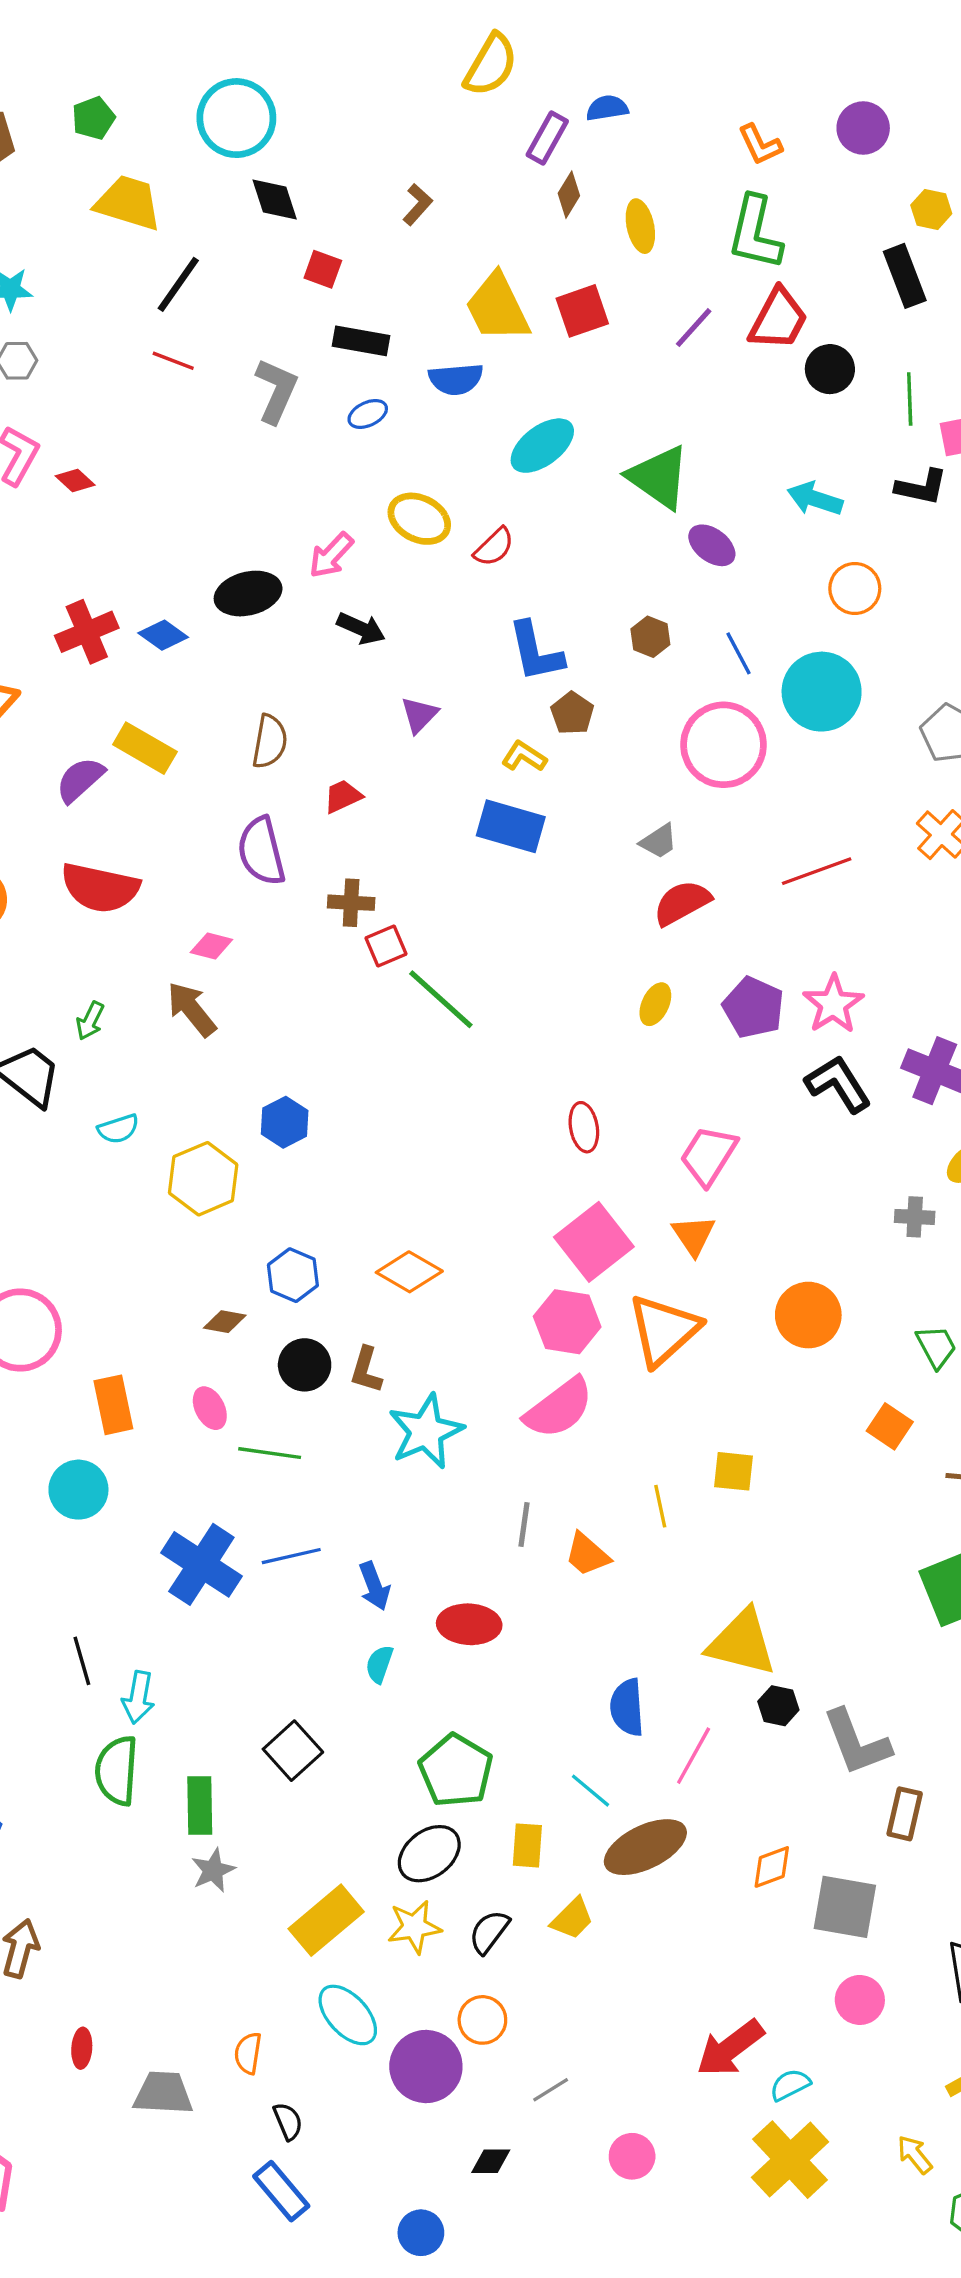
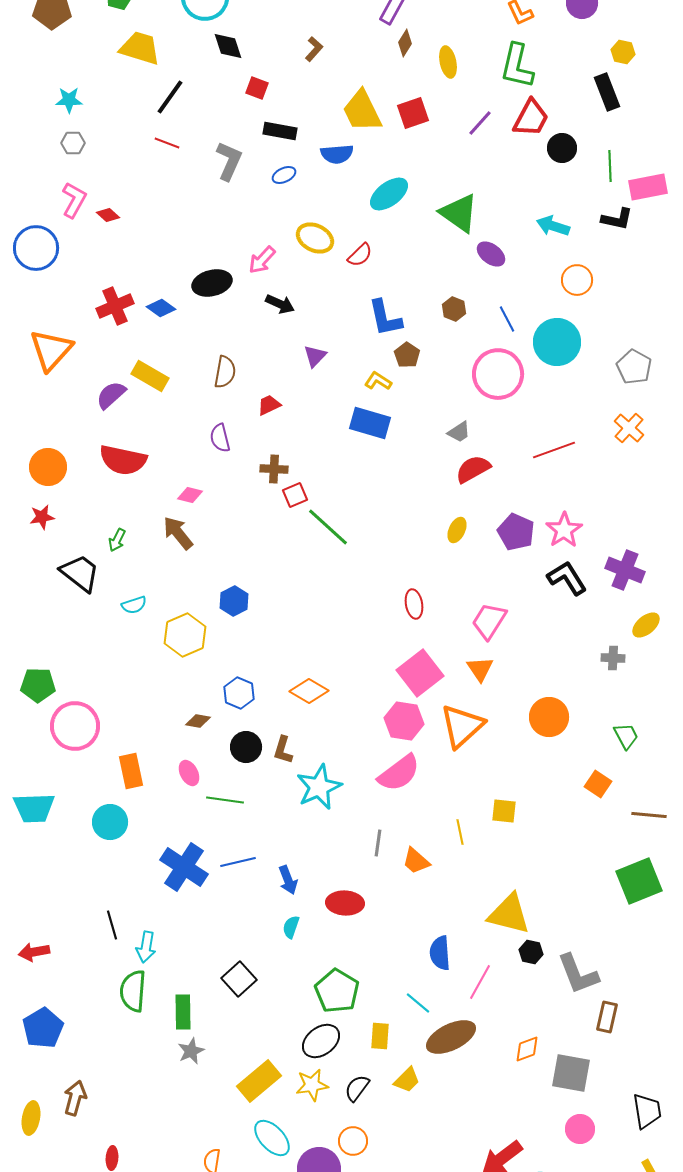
purple semicircle: (261, 851) -> (220, 438), size x0.7

